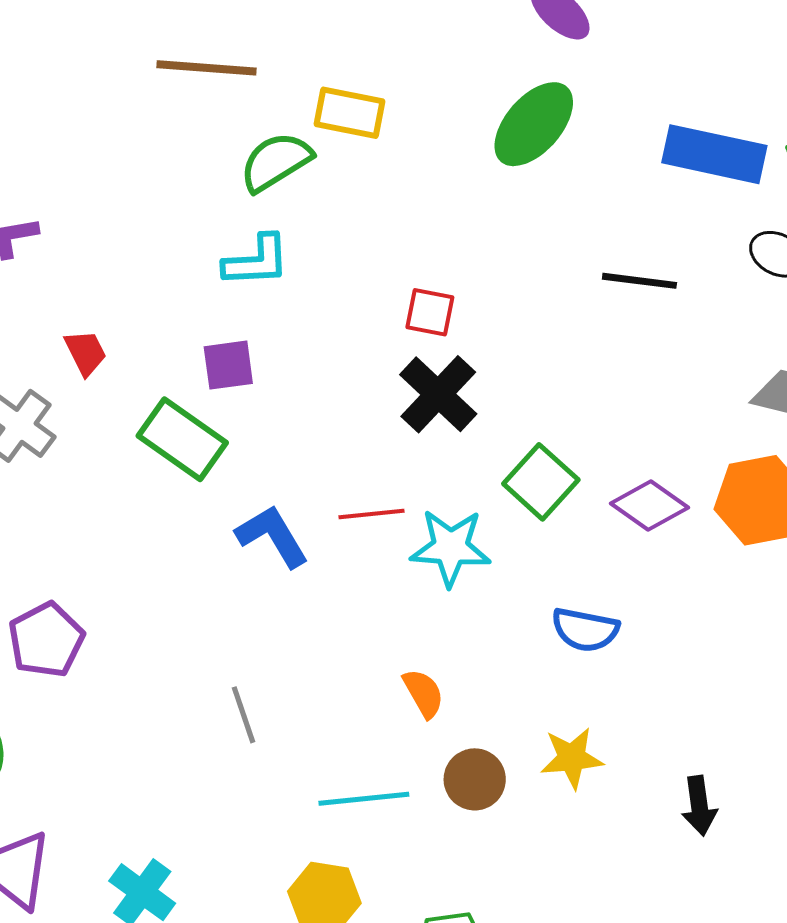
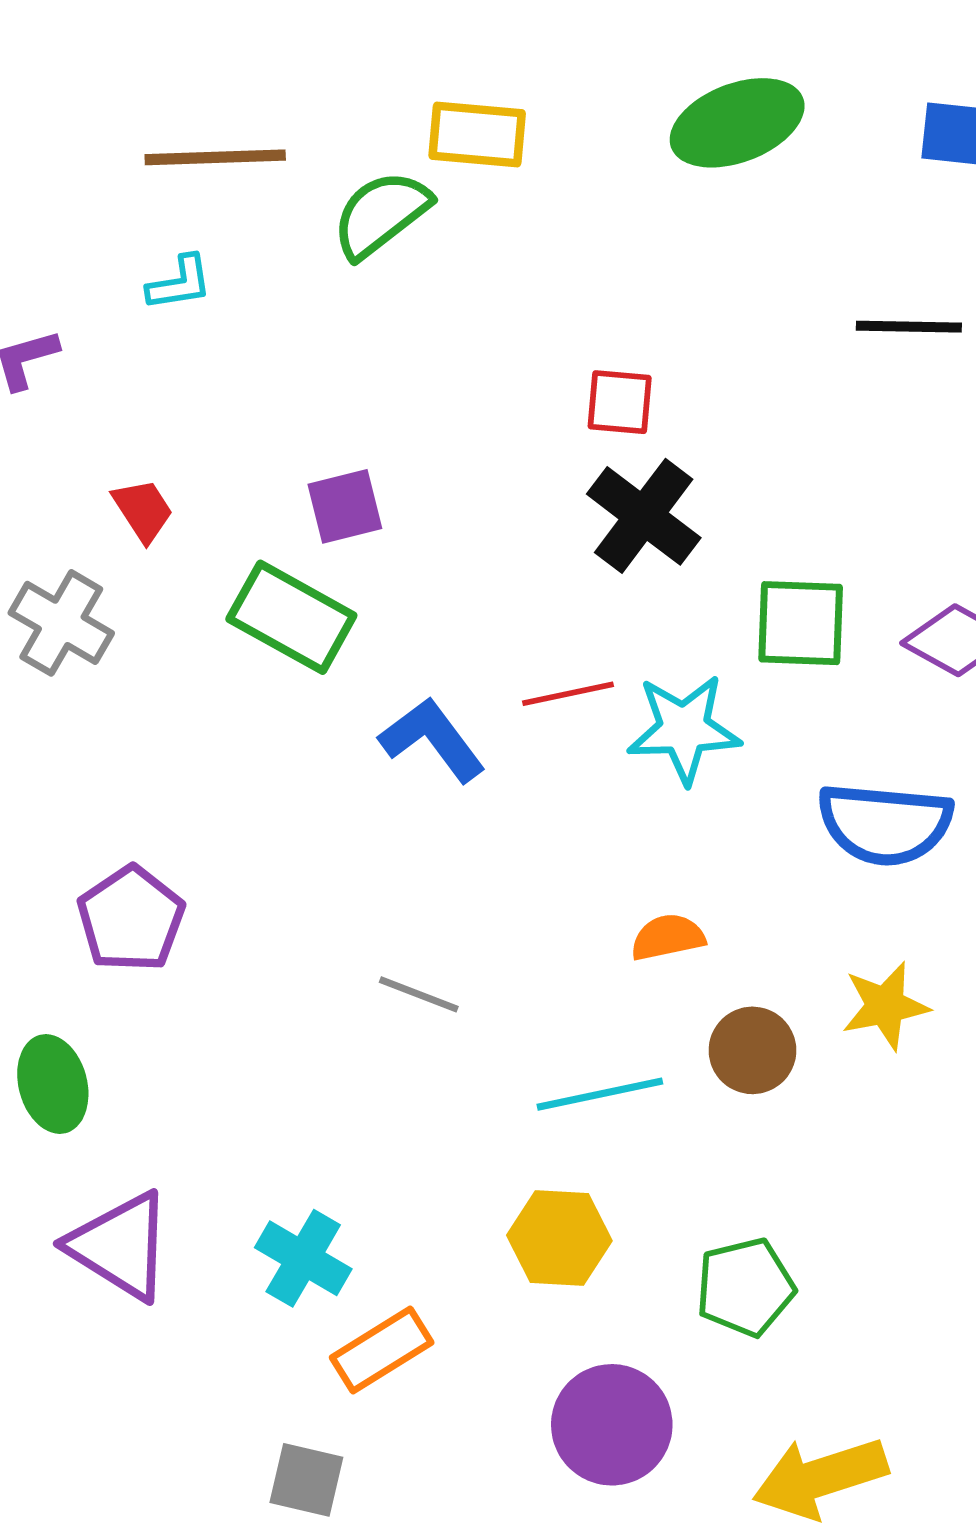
brown line: (206, 68) -> (215, 157), moved
green ellipse: (534, 124) -> (737, 123), turned 34
cyan L-shape: (256, 261) -> (180, 283), moved, size x0.7
green square: (541, 482) -> (801, 623), turned -34
blue semicircle: (585, 630) -> (885, 824), size x1.4
orange semicircle: (423, 693) -> (668, 937), turned -66
gray line: (244, 715) -> (419, 994), turned -44

